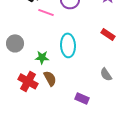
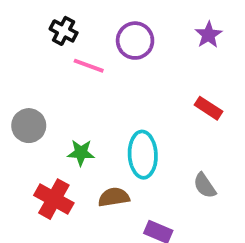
cyan ellipse: (68, 45) -> (143, 155), moved
brown semicircle: (50, 78) -> (114, 197), moved, turned -70

